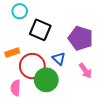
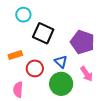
red circle: (32, 66) -> (35, 68), size x0.7
green circle: (46, 80) -> (61, 84), moved

